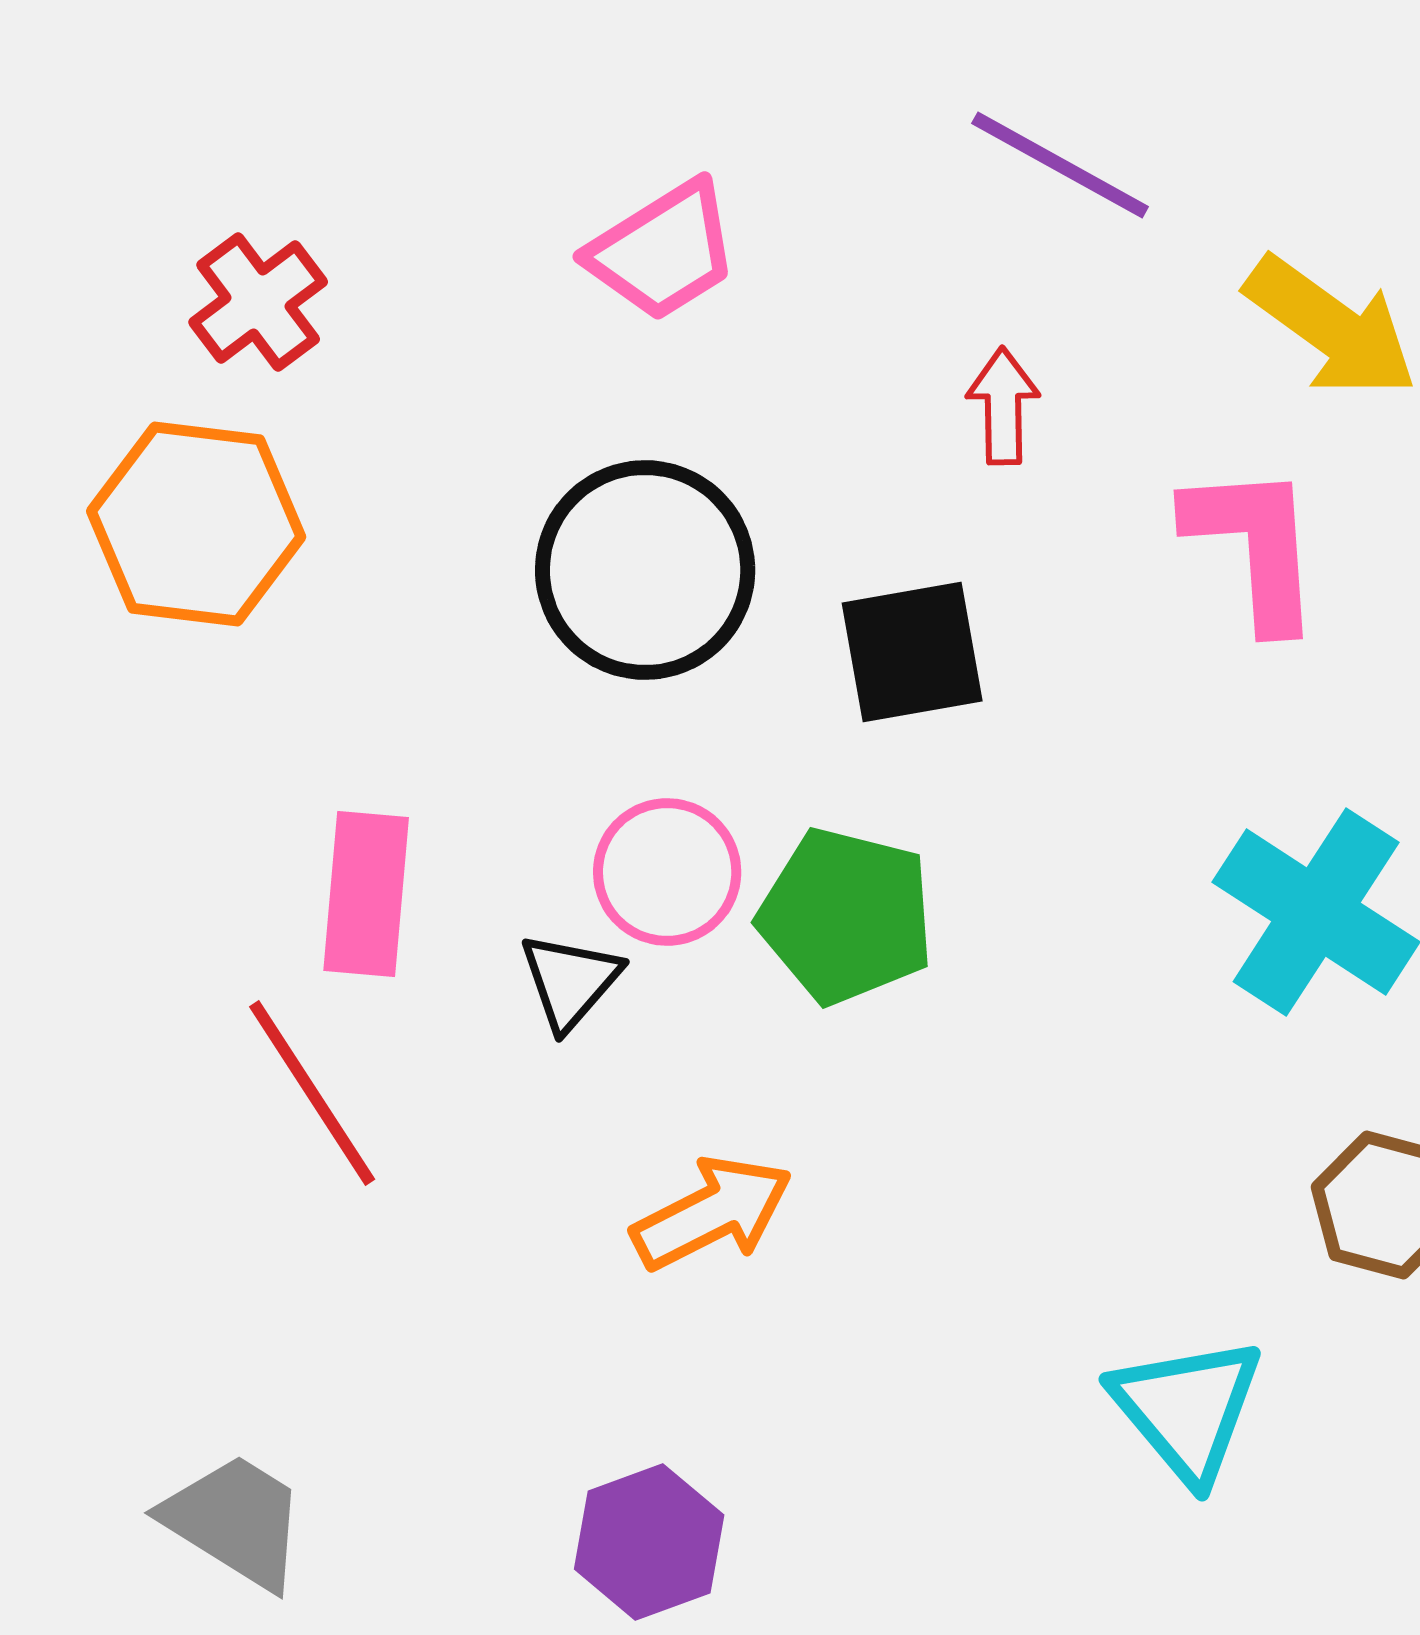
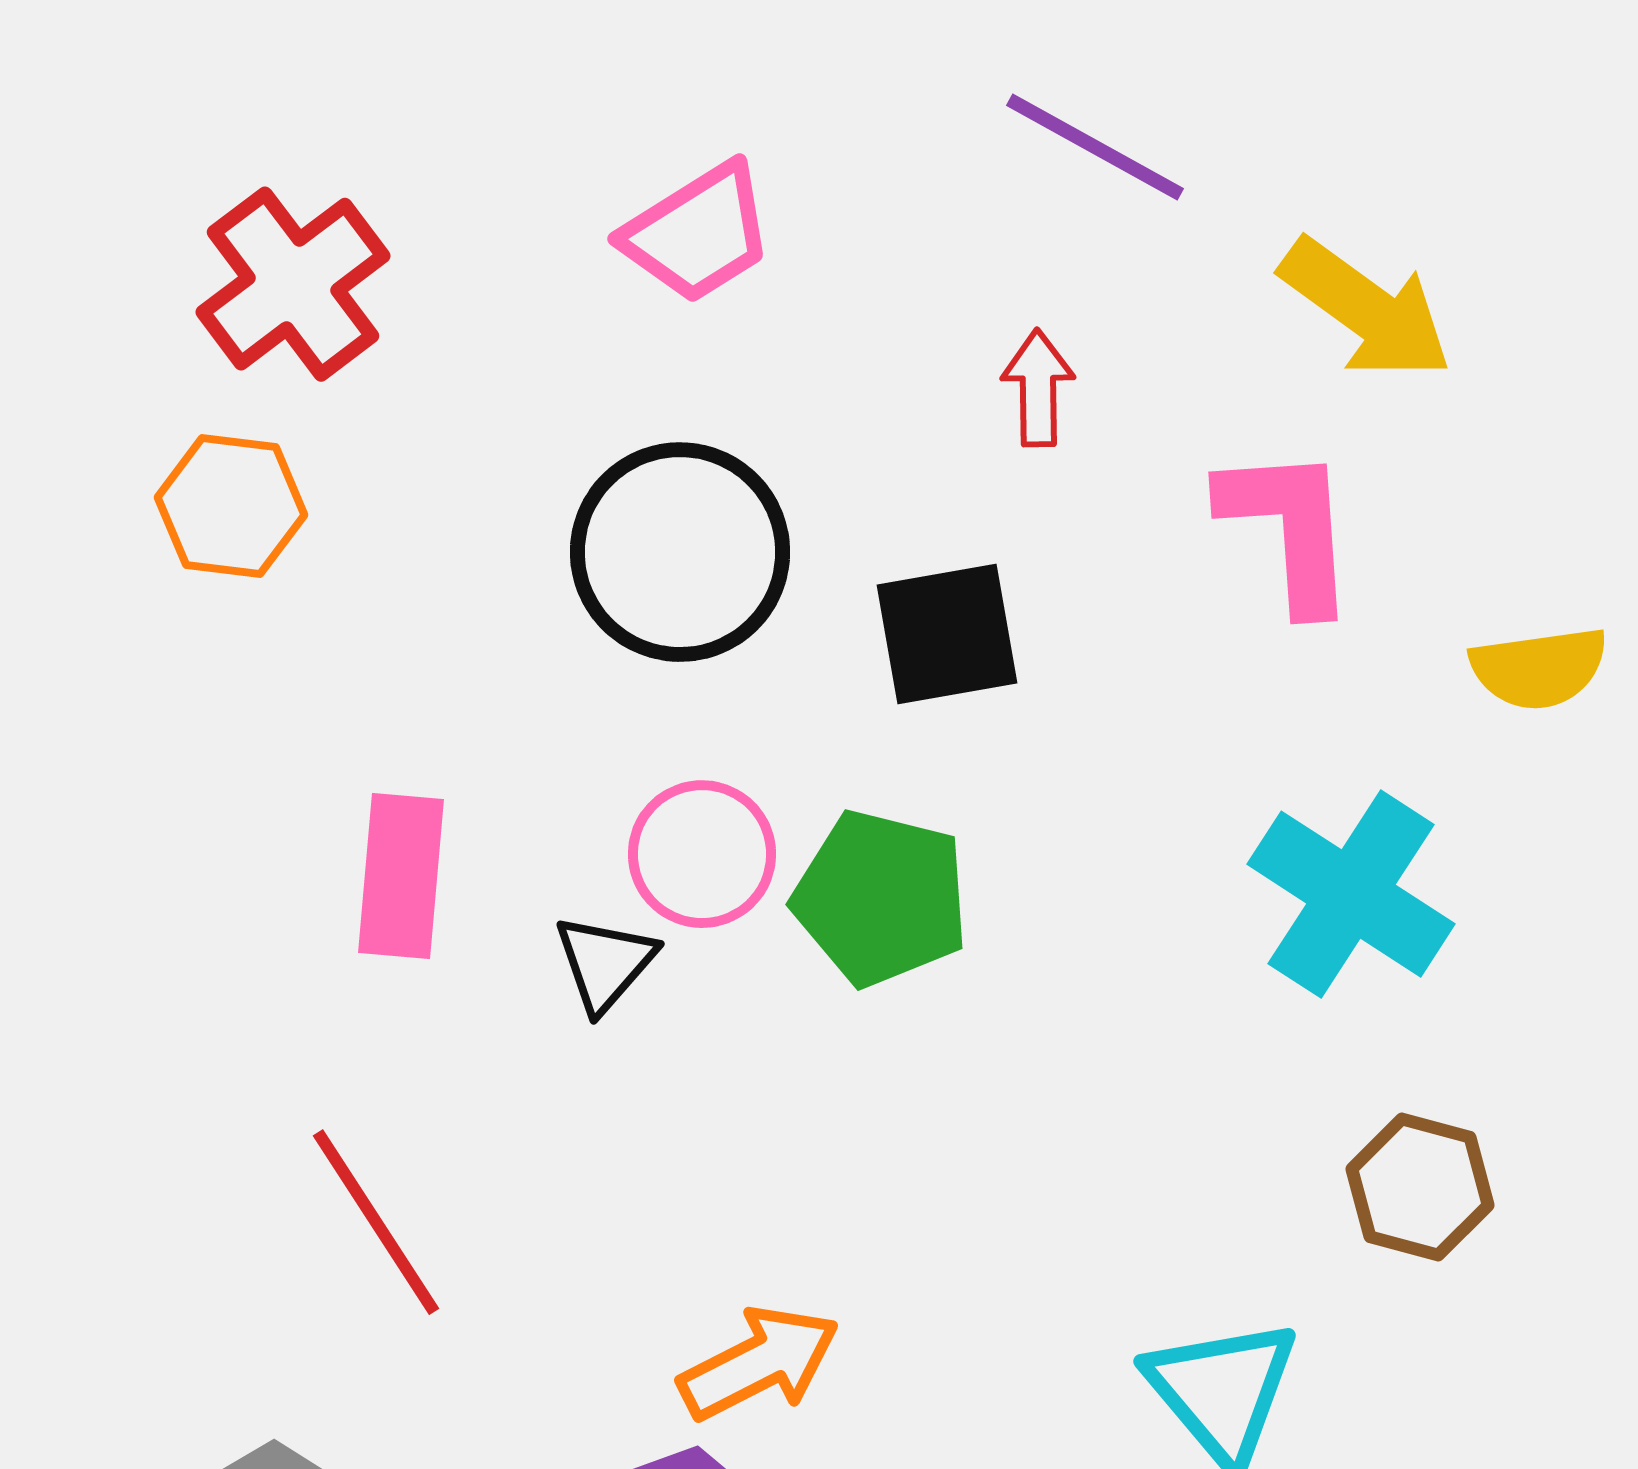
red cross: (258, 302) -> (293, 284), size x1.4
orange hexagon: (196, 524) -> (231, 506), size x0.7
red line: (312, 1093) -> (376, 1222), moved
orange arrow: (712, 1213) -> (759, 1363), moved

